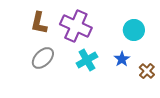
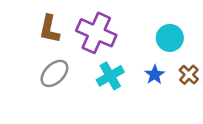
brown cross: (147, 71) -> (189, 75), moved

